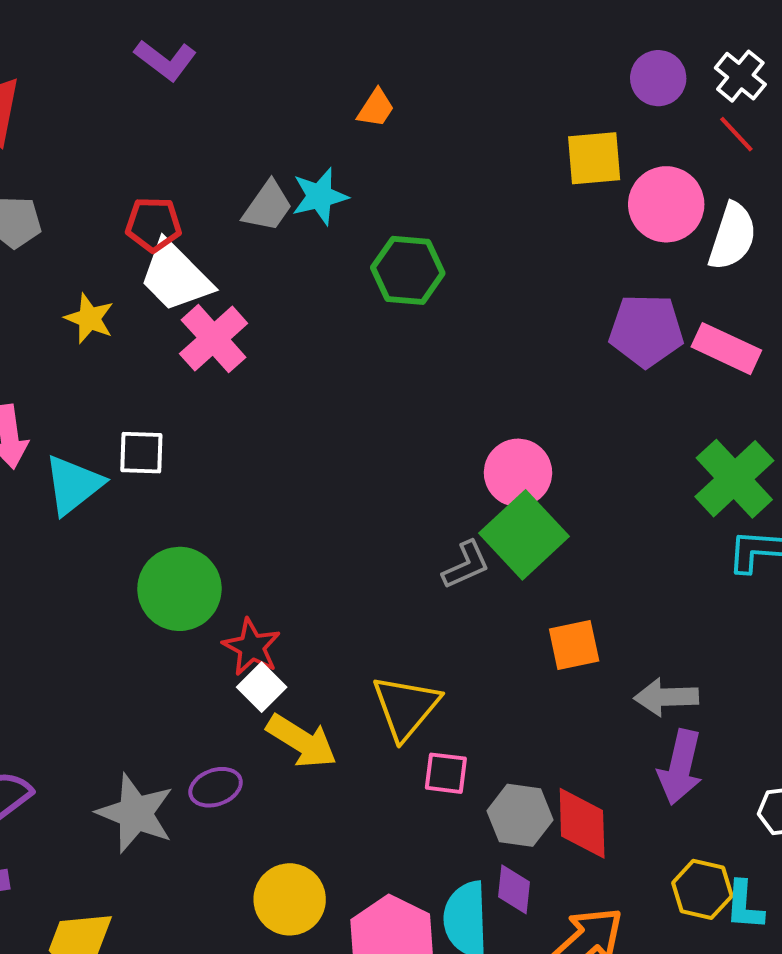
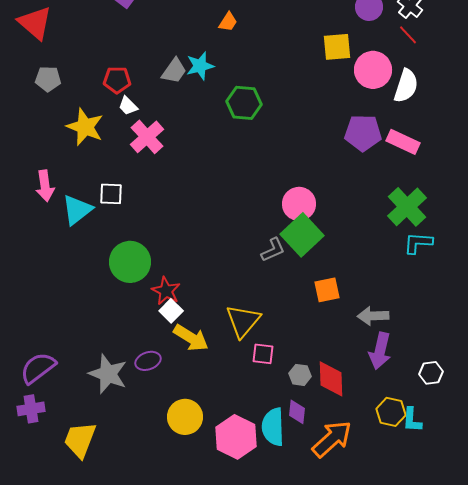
white trapezoid: (175, 276) -> (128, 106), size x0.5
yellow star: (89, 318) -> (85, 127), size x1.5
gray hexagon: (520, 815) -> (300, 375), size x0.7

